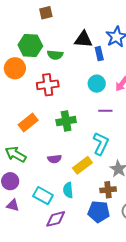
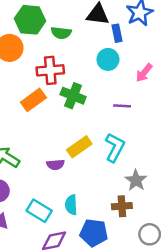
cyan circle: (97, 84) -> (108, 59), moved
green cross: (66, 121) -> (73, 96), moved, turned 30
orange rectangle: (28, 122) -> (33, 100), moved
yellow rectangle: (82, 165) -> (79, 147), moved
blue pentagon: (99, 212) -> (94, 233), moved

